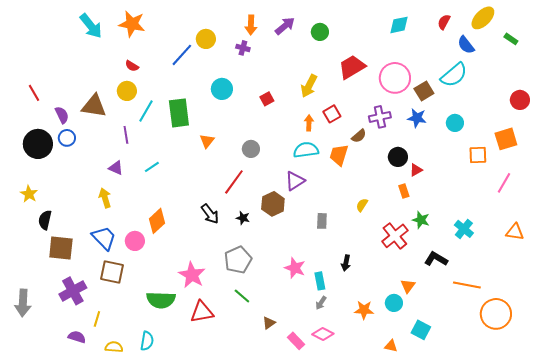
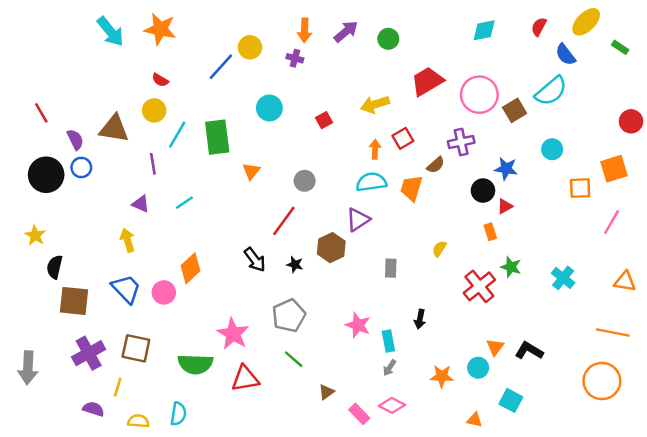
yellow arrow: (309, 86) -> (375, 104), turned 45
blue star: (417, 118) -> (506, 169), moved
black L-shape: (436, 259) -> (529, 351), moved
brown square: (112, 272) -> (136, 348), moved
orange line: (467, 285) -> (613, 332), moved

